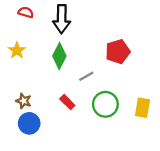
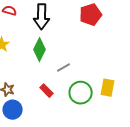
red pentagon: (118, 52) -> (91, 15), moved
yellow rectangle: (142, 108) -> (108, 88), moved

